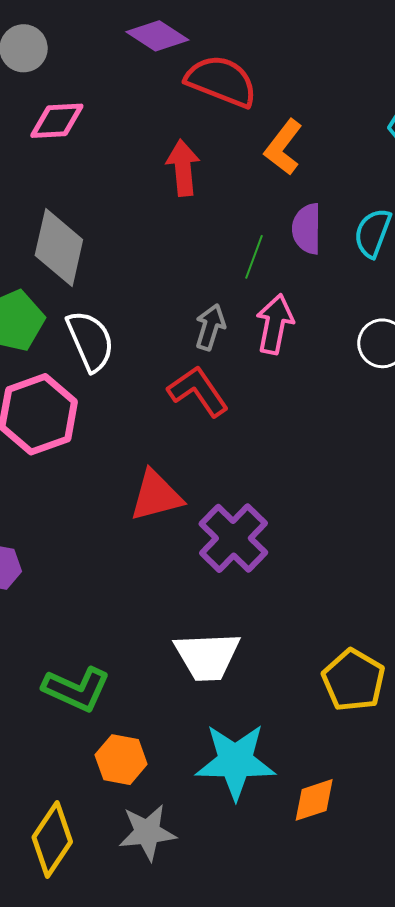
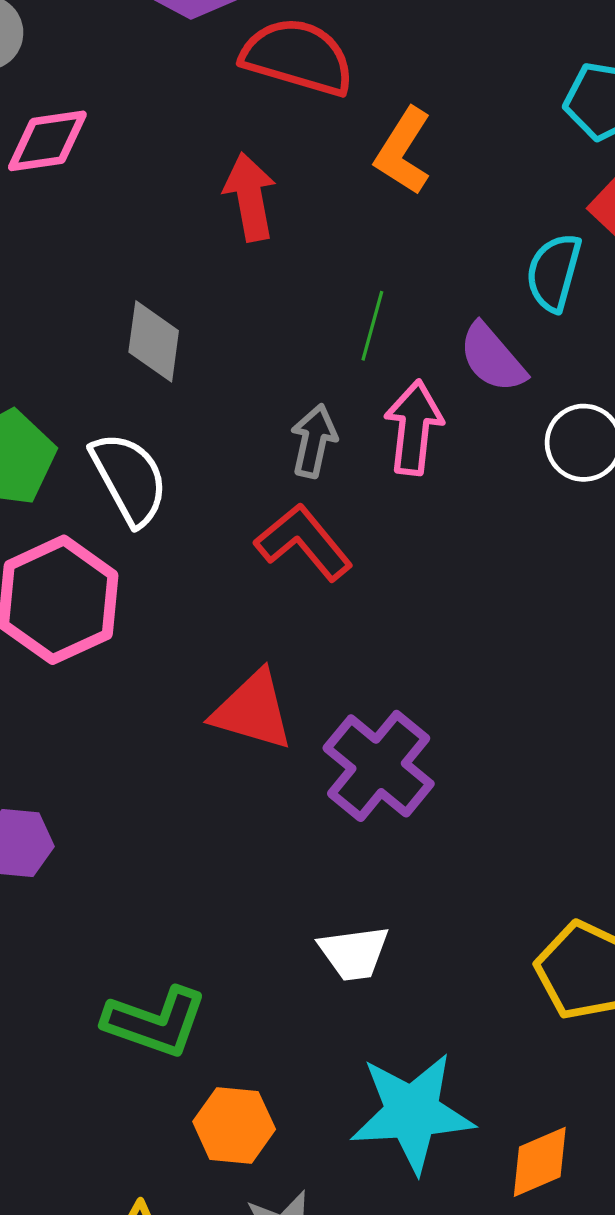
purple semicircle: (307, 229) -> (492, 358), moved, turned -36
gray diamond: (59, 247) -> (154, 341), moved, size x0.7
red triangle: (156, 496) -> (253, 710), turned 36
white trapezoid: (207, 656) -> (354, 953), size x0.7

